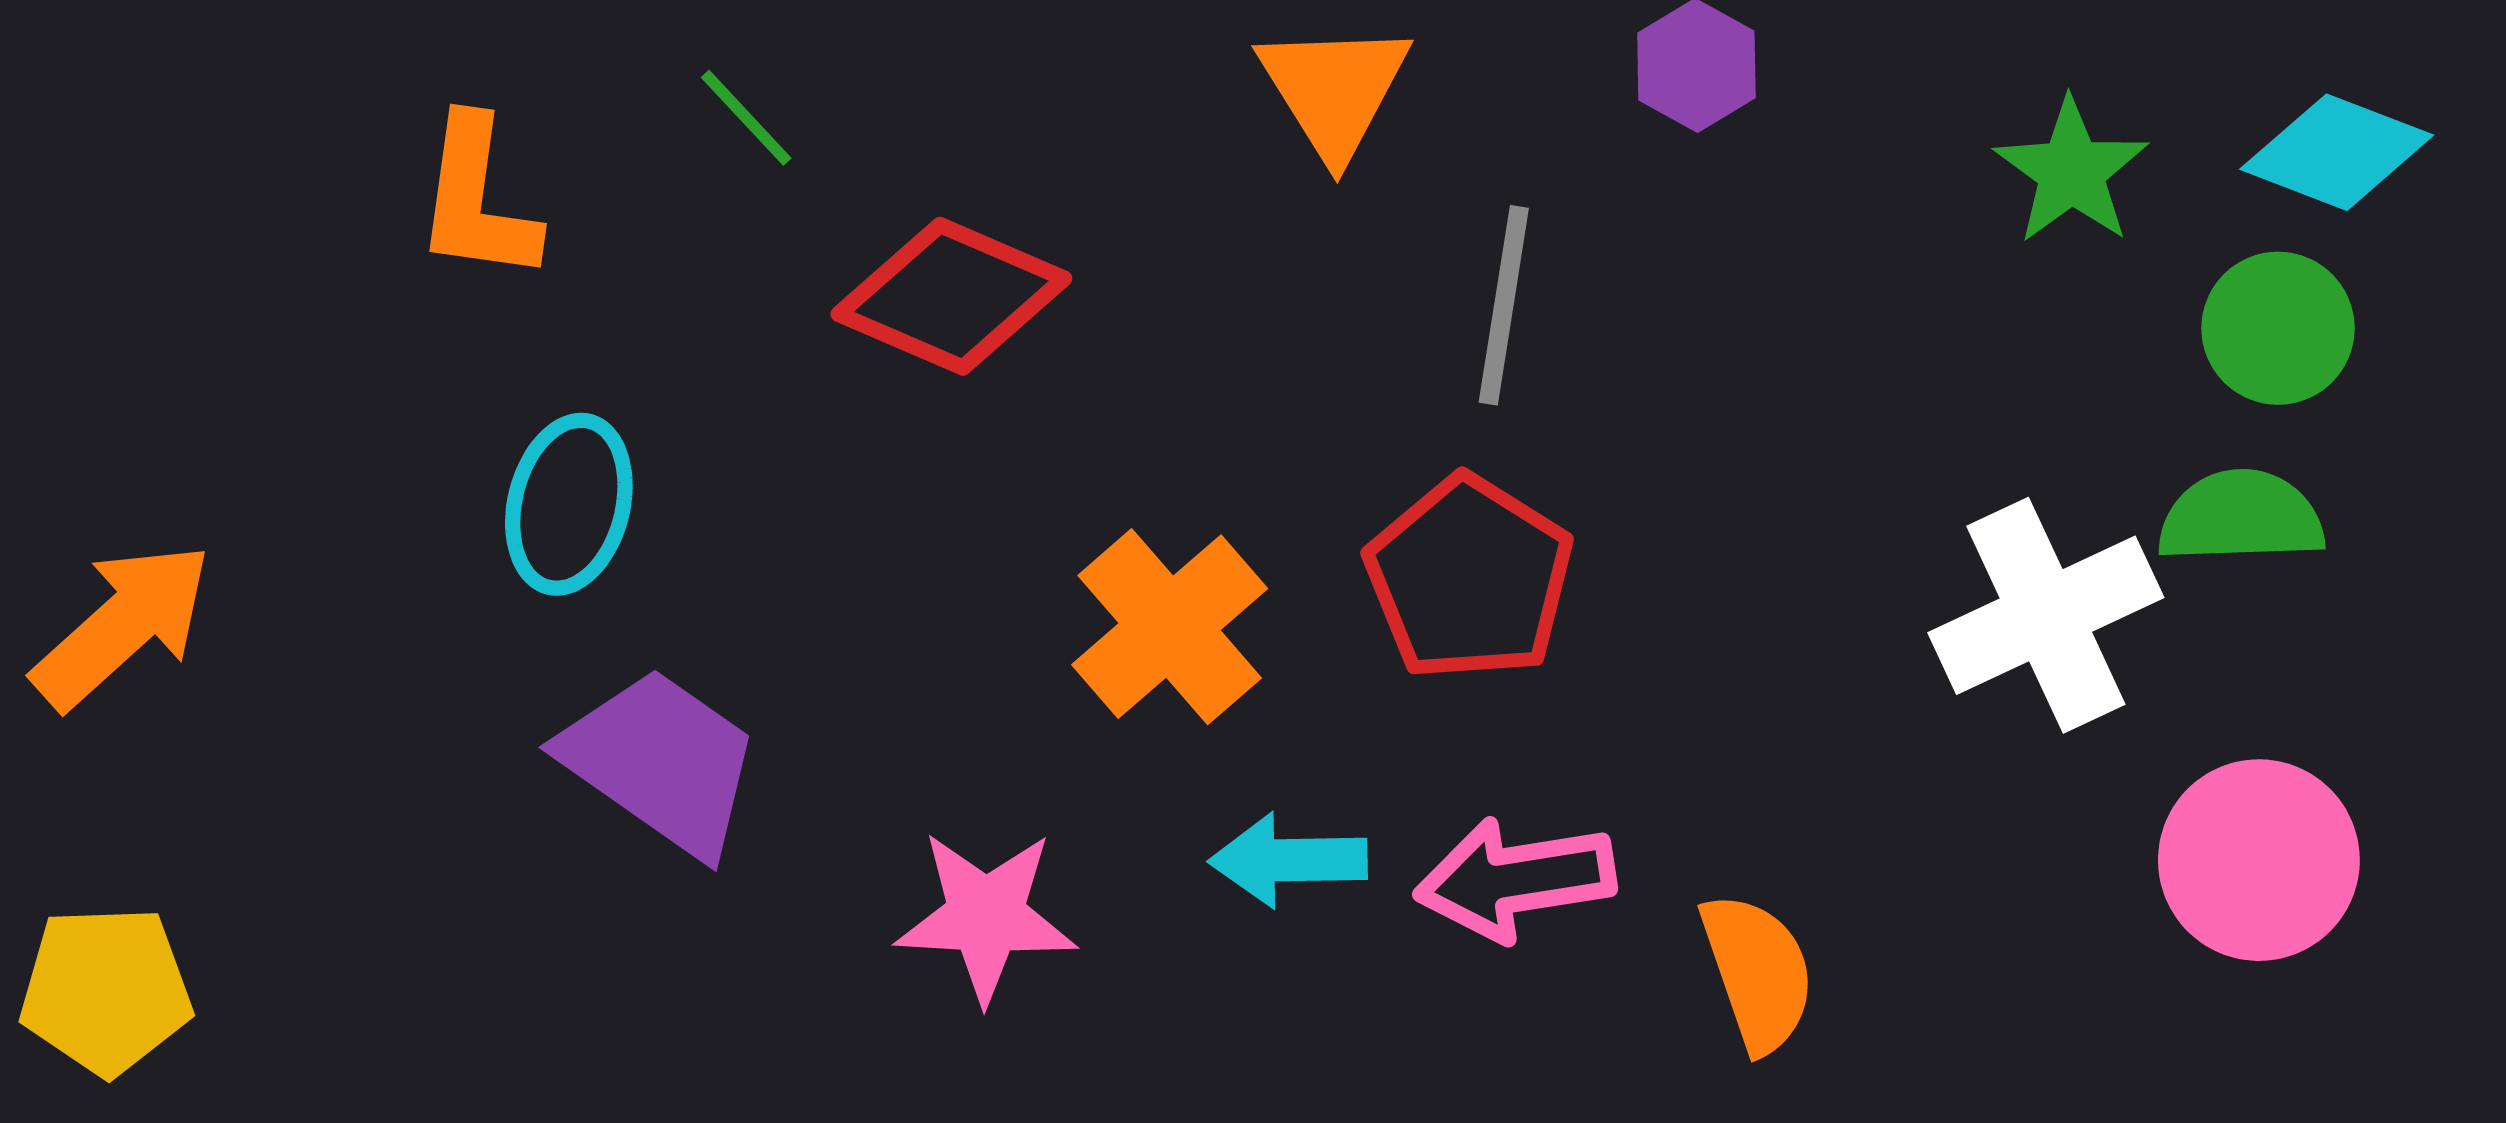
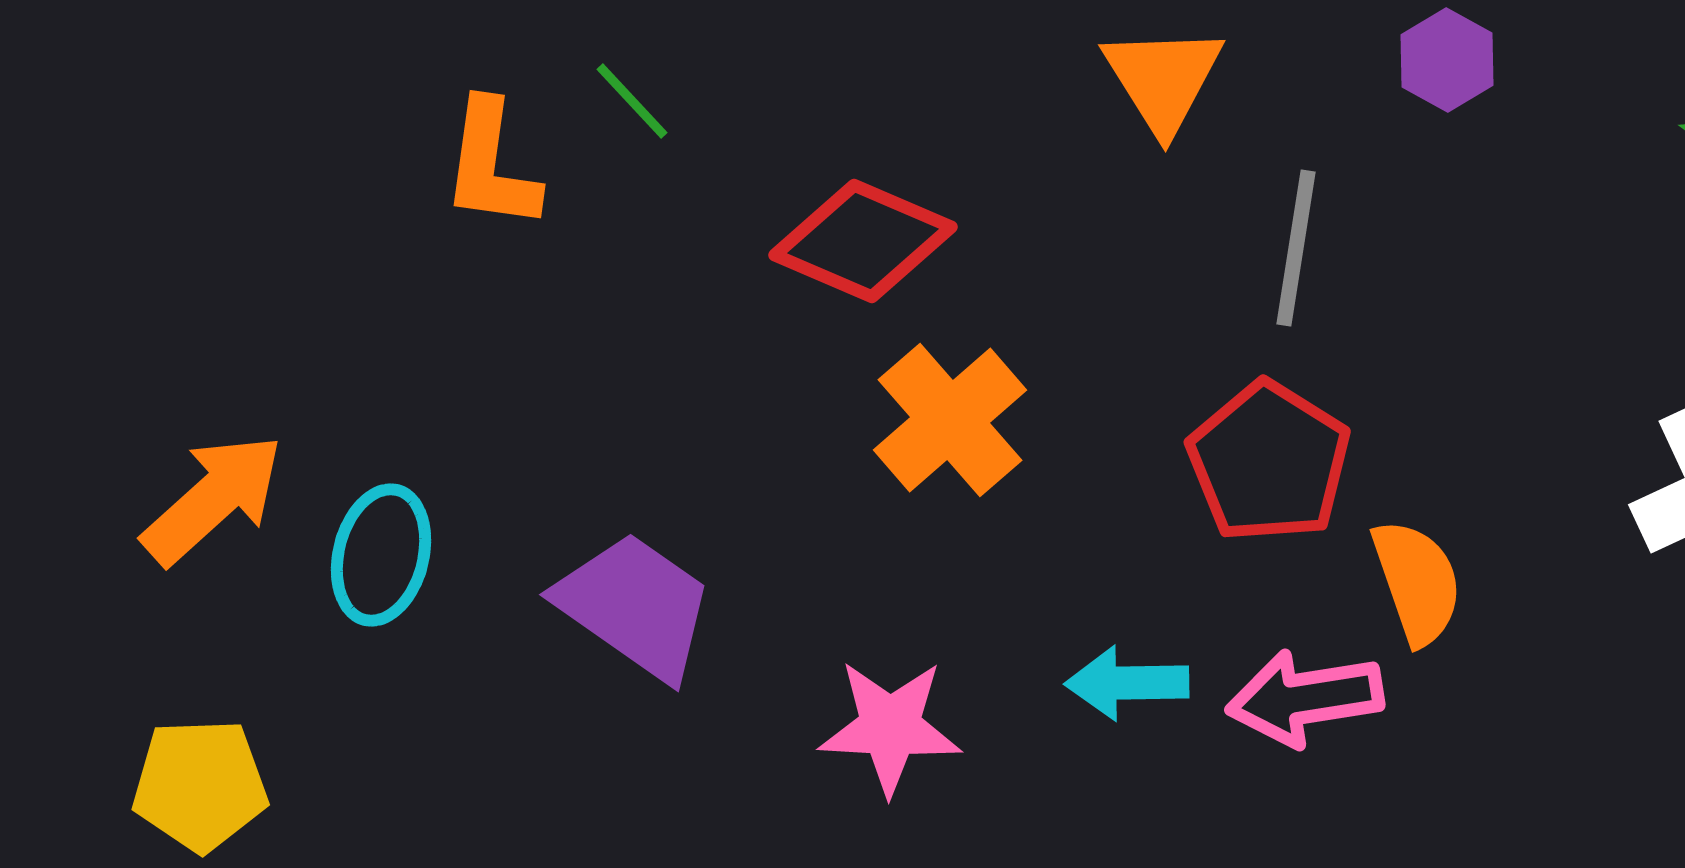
green line: (746, 118) -> (632, 101), moved
cyan ellipse: (569, 504) -> (381, 555), moved
orange cross: (1170, 627) -> (950, 420), moved
orange semicircle: (1758, 972) -> (1417, 582), moved

